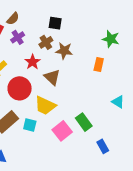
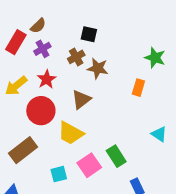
red star: (33, 62) -> (47, 79), moved
brown triangle: (52, 77) -> (81, 100), turned 36
cyan square: (30, 125) -> (59, 174), moved, turned -32

